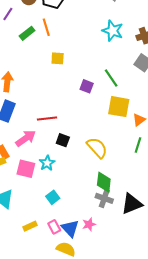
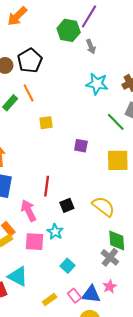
green line: (111, 78) -> (116, 122), moved
red line: (47, 118) -> (47, 186), turned -66
pink arrow: (26, 138) -> (29, 211), turned -70
black square: (63, 140) -> (67, 205), turned -32
gray cross: (104, 198) -> (110, 257), moved, turned 30
blue triangle: (70, 228) -> (91, 294), turned -30

